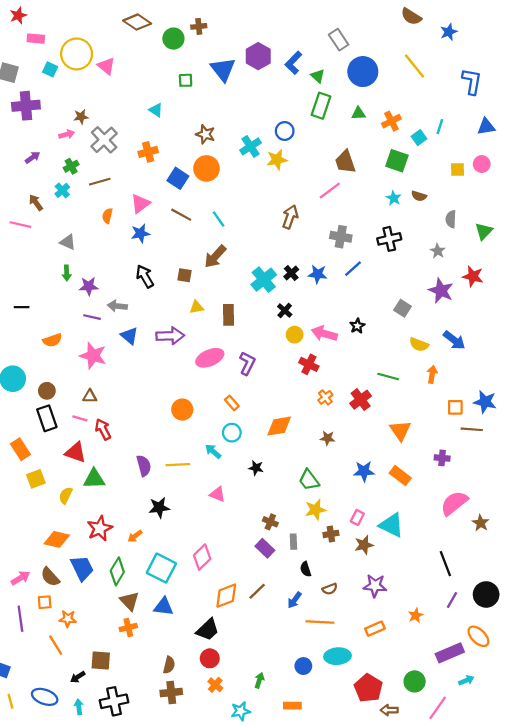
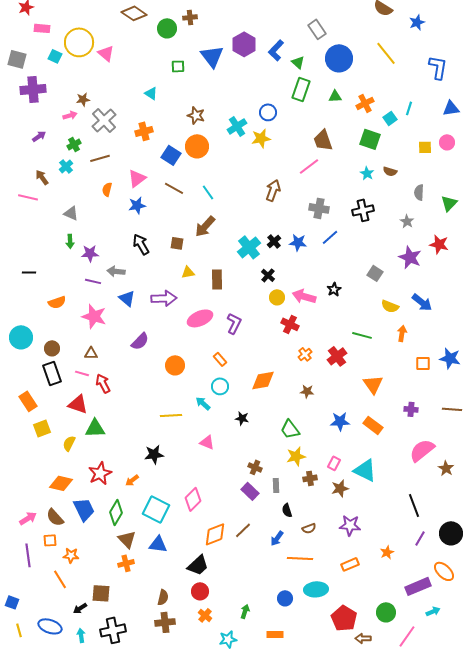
brown line: (472, 429) -> (452, 409), moved
purple semicircle: (144, 466) -> (140, 341), moved, turned 60

